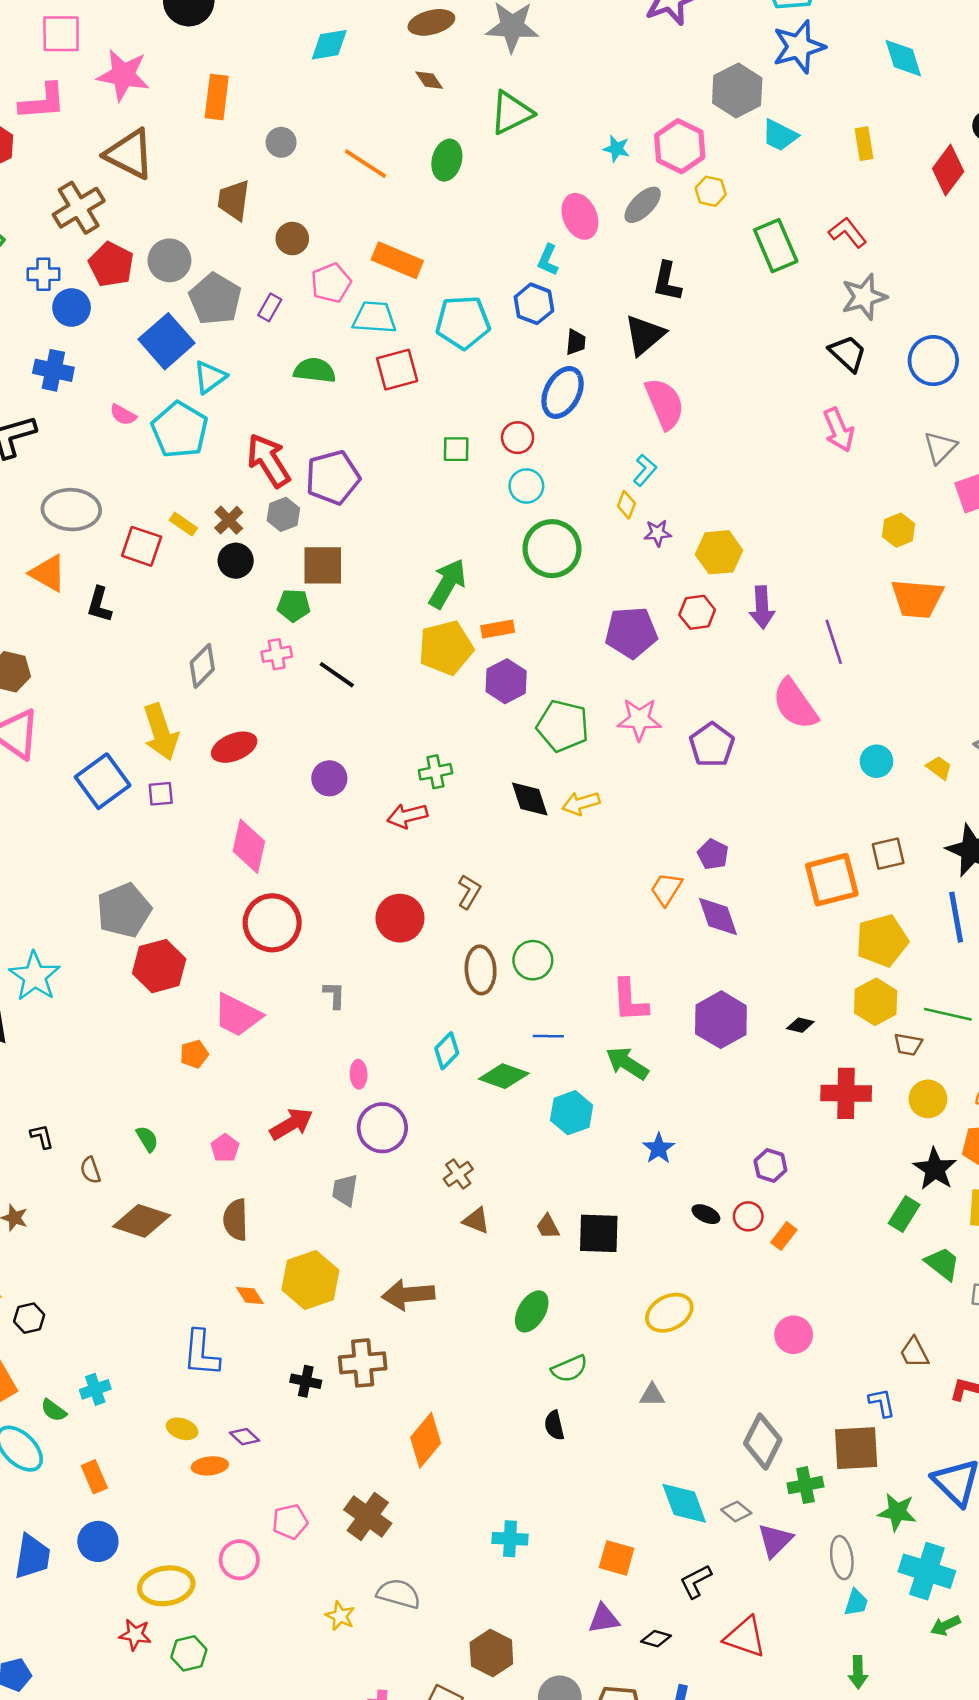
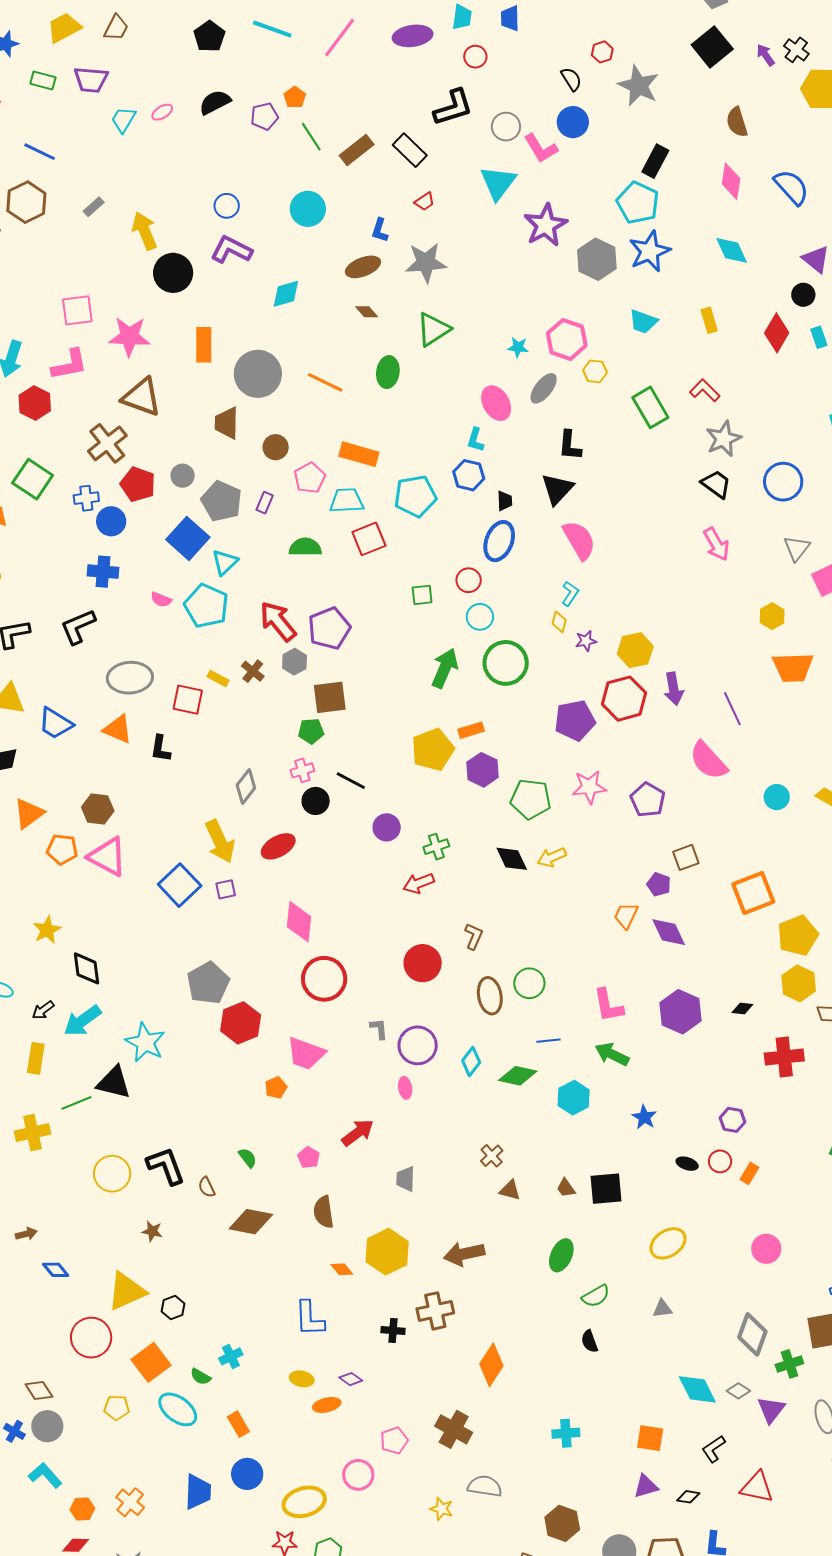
gray hexagon: (737, 91) -> (597, 259), moved
gray circle: (281, 142) -> (258, 374), size x2.0
gray circle: (169, 260) -> (183, 476), size x0.7
black circle: (236, 561) -> (316, 801), moved
green arrow: (447, 584) -> (445, 668), moved
red hexagon: (697, 612) -> (624, 699), size x1.6
purple circle: (329, 778) -> (387, 827), moved
brown square: (888, 854) -> (686, 857), moved
purple circle: (382, 1128) -> (418, 1045), moved
black L-shape: (42, 1136) -> (166, 1166), size x2.0

